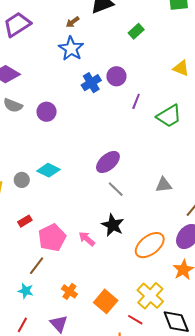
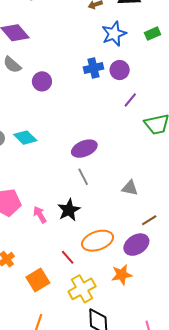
blue star: (71, 49) -> (114, 34), moved
red line: (135, 320) -> (68, 257), moved

